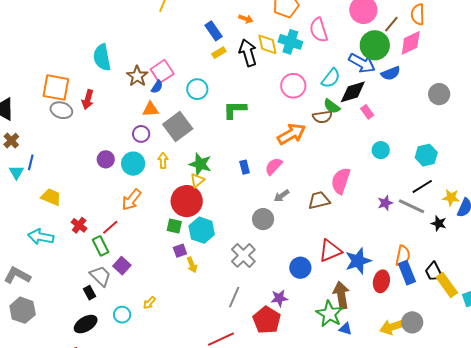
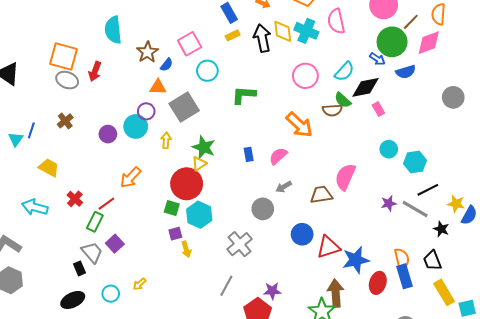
blue arrow: (362, 63) -> (377, 59), size x0.6
pink square: (162, 71) -> (190, 44), moved
orange arrow: (291, 134) -> (299, 125), turned 68
brown cross: (11, 141) -> (65, 121), moved
cyan hexagon: (426, 155) -> (415, 162), moved
cyan circle: (133, 164) -> (136, 126), moved
green rectangle: (100, 246) -> (95, 222), turned 48
orange semicircle: (403, 256) -> (402, 259), turned -30
blue circle: (300, 268) -> (302, 234), moved
black trapezoid: (434, 272) -> (432, 260), moved

